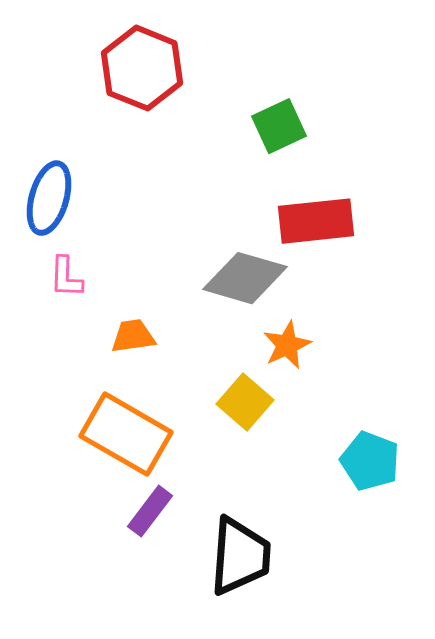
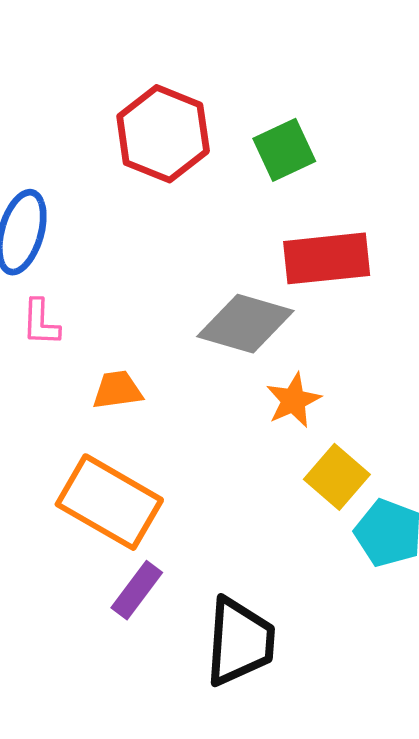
red hexagon: (142, 68) -> (163, 134), moved
yellow square: (245, 402) -> (337, 477), moved

